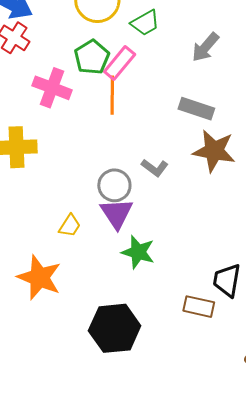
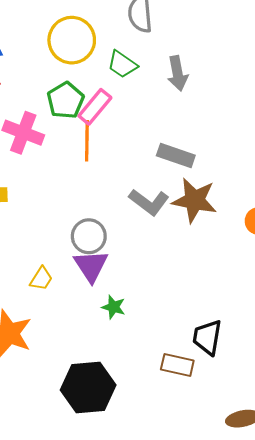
green trapezoid: (145, 23) -> (122, 64), turned 64
gray arrow: (205, 47) -> (178, 73), moved, turned -52
gray L-shape: (155, 168) -> (149, 202), moved, size x1.4
green star: (138, 252) -> (114, 307), size x0.7

